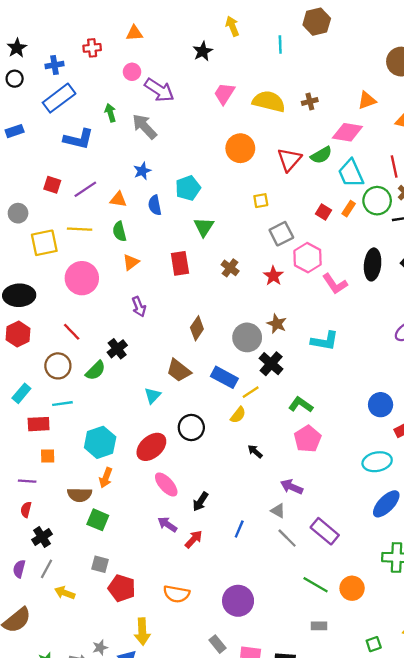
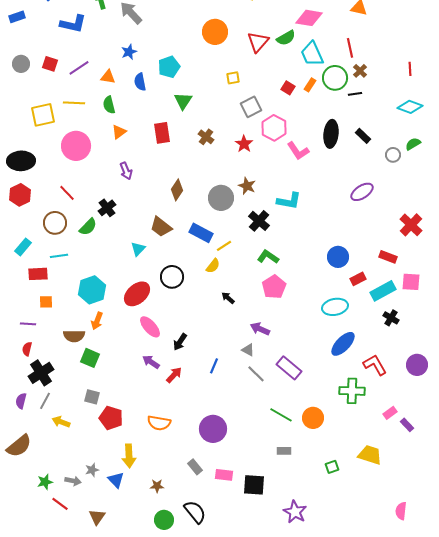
gray circle: (18, 213) -> (21, 64), moved
black cross: (271, 364) -> (259, 221), moved
black cross: (42, 537) -> (41, 373), size x1.4

